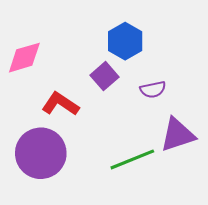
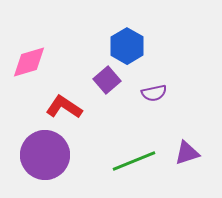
purple triangle: (178, 135) -> (187, 153), moved, size x0.7

